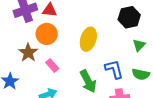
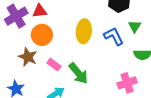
blue L-shape: (114, 69) -> (114, 36), moved
green arrow: (88, 81) -> (78, 73), moved

